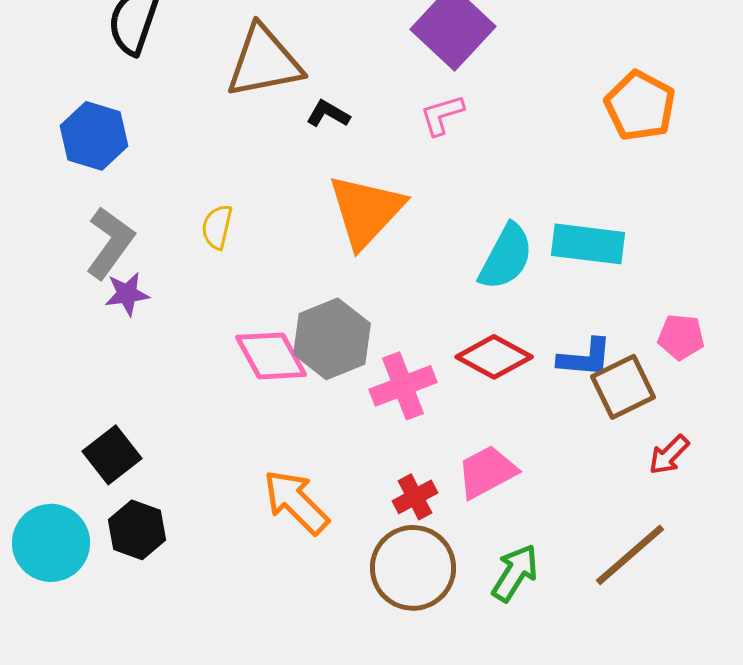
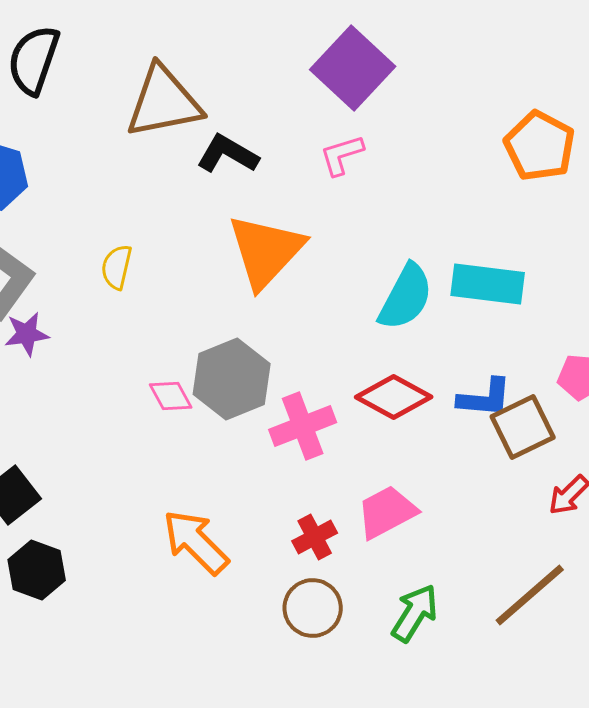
black L-shape: (328, 114) -> (228, 154), size x1.4
pink diamond: (271, 356) -> (171, 396), size x0.6
brown circle: (413, 568) -> (313, 608), size x0.7

